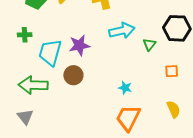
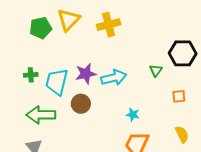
cyan arrow: (122, 31) -> (114, 78), moved
green cross: (25, 35) -> (31, 75), moved

